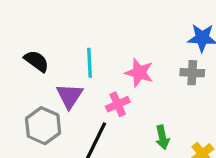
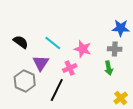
cyan line: (89, 63) -> (53, 43), turned -48
green arrow: (162, 137) -> (109, 68), moved

